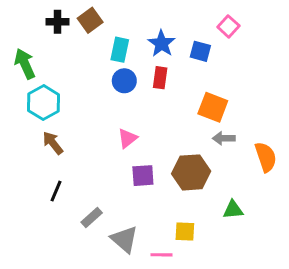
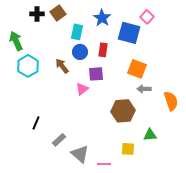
blue star: (162, 43) -> (102, 18), moved
blue square: (200, 51) -> (129, 33), size x1.6
brown arrow: (53, 143) -> (62, 66), moved
purple square: (143, 176) -> (96, 74), moved
yellow square: (185, 231) -> (128, 149), moved

